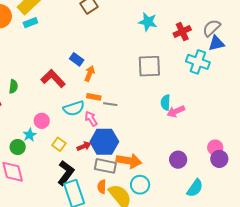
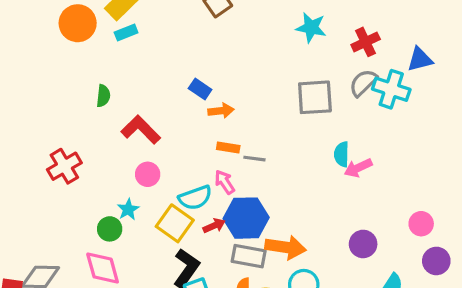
gray semicircle: (212, 28) -> (363, 83), moved
orange arrow: (90, 73) -> (221, 111), turned 63
red L-shape: (53, 79) -> (141, 130), moved
green semicircle: (13, 86) -> (103, 96), moved
cyan semicircle: (74, 108) -> (195, 198), moved
pink circle: (42, 121) -> (148, 174), moved
yellow square: (59, 144) -> (175, 223), size x1.6
purple circle: (219, 159) -> (436, 261), moved

